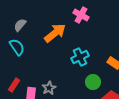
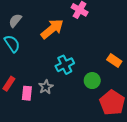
cyan cross: (80, 57) -> (65, 65), moved

